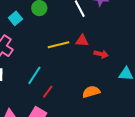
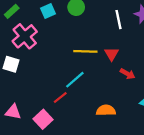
red triangle: (82, 41) -> (112, 54), turned 40
cyan line: (34, 75) -> (75, 80), moved

